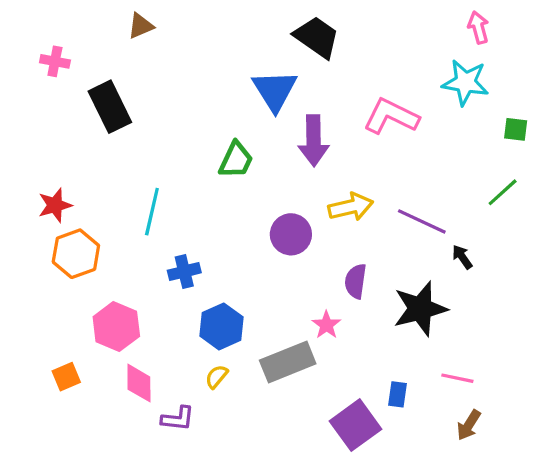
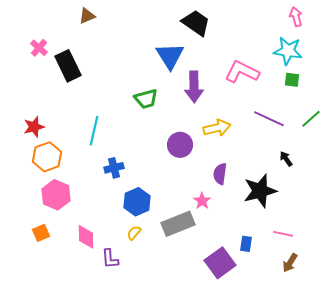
pink cross: (55, 61) -> (39, 48), moved, turned 30
green square: (516, 129) -> (292, 80), moved
green trapezoid: (236, 160) -> (146, 99), turned 50
purple line: (422, 221) -> (269, 119), moved
pink hexagon: (116, 326) -> (56, 195), moved
purple L-shape: (178, 419) -> (110, 259), turned 80

